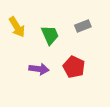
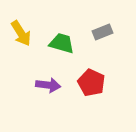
green trapezoid: (50, 35) -> (62, 43), turned -50

